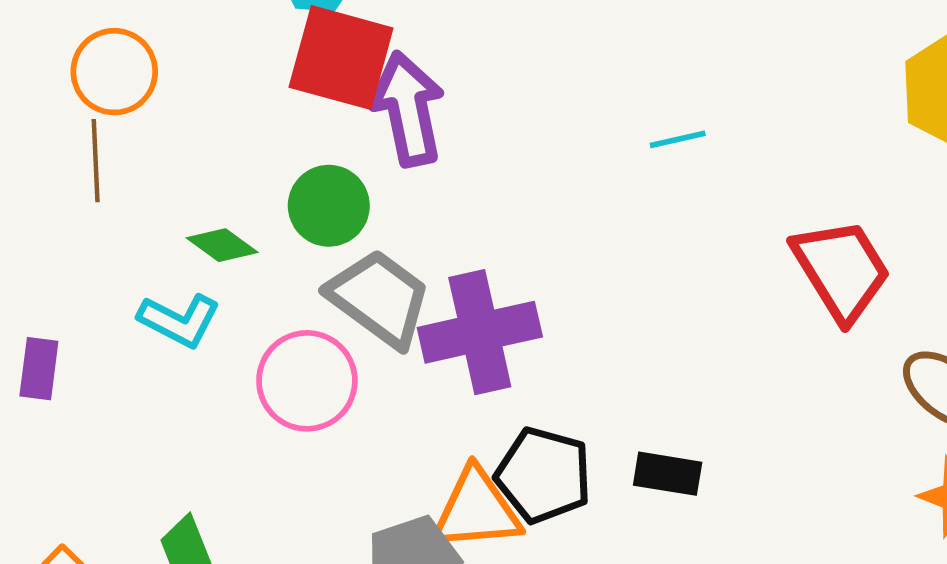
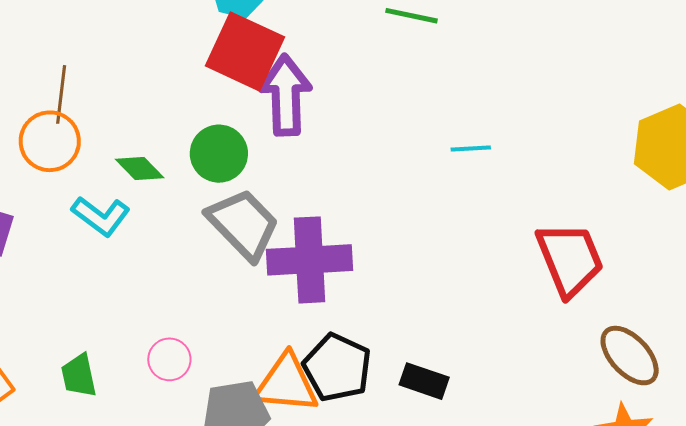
orange circle: (114, 72) -> (50, 141), moved
pink circle: (307, 381) -> (169, 359), moved, size x0.6

